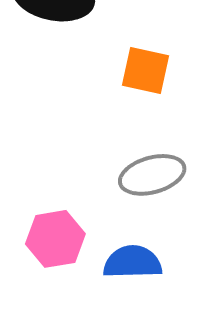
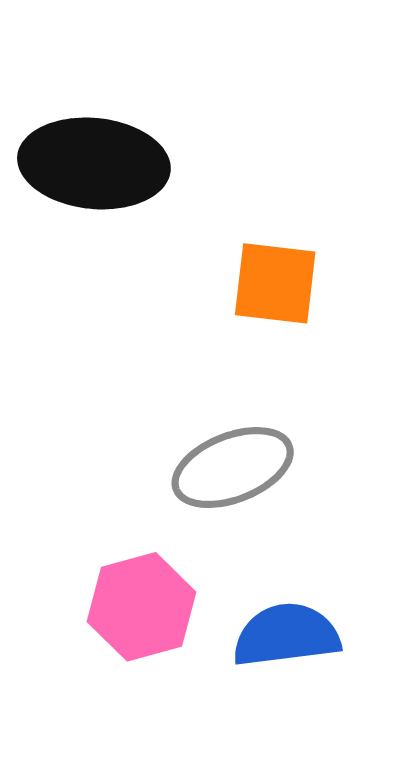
gray ellipse: (152, 175) -> (233, 468), moved

